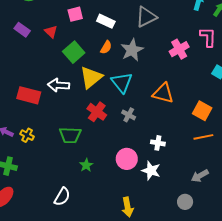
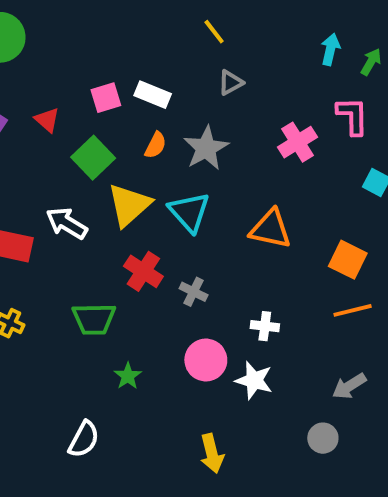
pink square: (75, 14) -> (106, 98), moved
gray triangle: (146, 17) -> (231, 83), size x0.6
white arrow: (58, 85) -> (67, 223), turned 30
gray cross: (129, 115) -> (194, 292), moved

